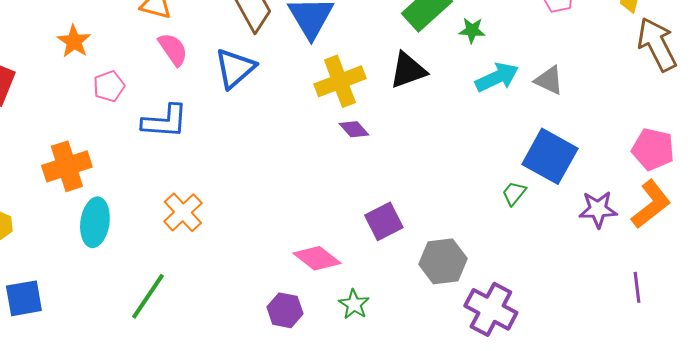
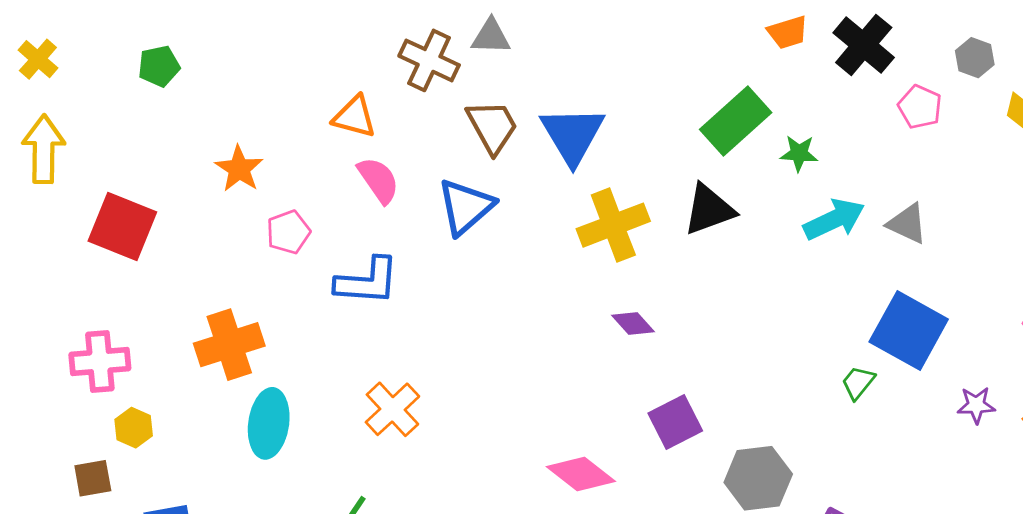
purple diamond: (354, 129) -> (633, 324), moved
purple star: (598, 209) -> (976, 405), size x0.7

